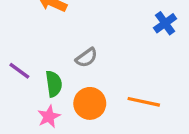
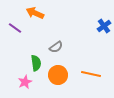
purple line: (19, 71) -> (15, 28), moved
pink star: (49, 117) -> (25, 82), moved

